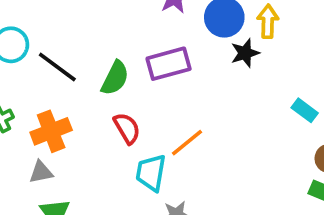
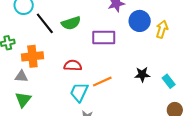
black star: (245, 53) -> (142, 75), moved
green semicircle: (115, 78) -> (71, 23), moved, turned 30
red semicircle: (127, 128) -> (73, 65), turned -72

